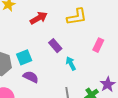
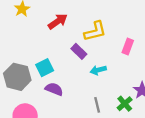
yellow L-shape: (77, 17) -> (95, 31), moved
cyan arrow: (71, 63) -> (98, 70), turned -72

